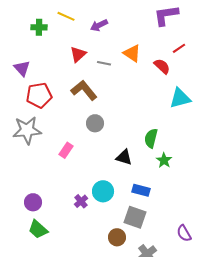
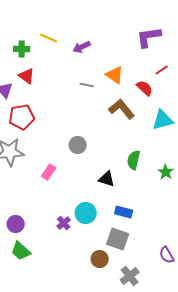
red triangle: (78, 54) -> (27, 76), moved, turned -42
brown L-shape: (84, 90) -> (122, 109), moved
green star: (164, 160) -> (166, 172), moved

